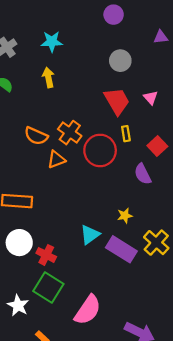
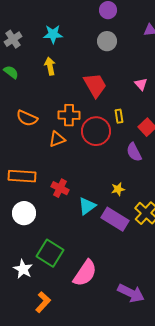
gray circle: (120, 61) -> (107, 41), moved
red trapezoid: (117, 101) -> (95, 85), moved
orange cross: (70, 133) -> (69, 115), turned -35
orange semicircle: (36, 136) -> (27, 118), moved
red cross: (46, 255) -> (60, 188), moved

